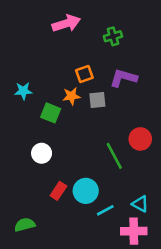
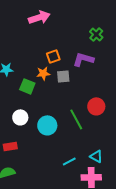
green cross: (113, 36) -> (96, 34), moved, turned -32
red rectangle: (58, 191) -> (10, 146), moved, turned 48
cyan circle: (86, 191) -> (47, 125), moved

